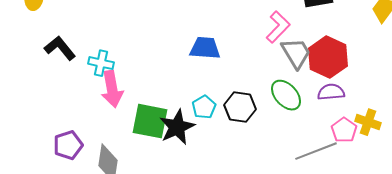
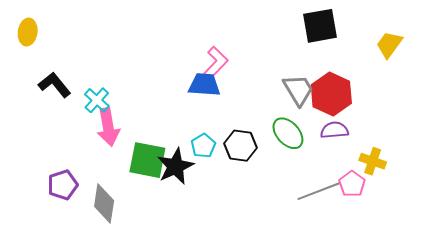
pink L-shape: (278, 27) -> (216, 63), moved
cyan cross: (101, 63) -> (97, 100), turned 30
pink pentagon: (344, 130) -> (352, 184), moved

